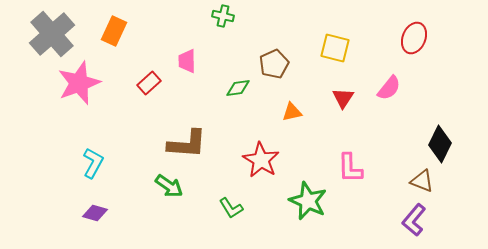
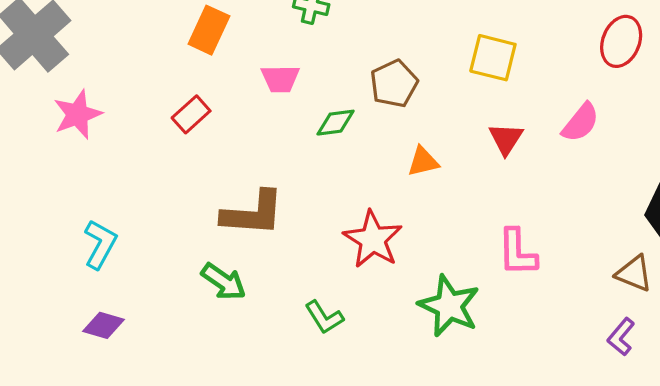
orange rectangle: (114, 31) -> (209, 30), moved
pink trapezoid: (187, 61) -> (280, 79), moved, turned -90
pink star: (79, 83) -> (77, 114), size x0.7
purple L-shape: (414, 220) -> (621, 337), size x0.7

